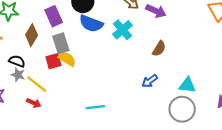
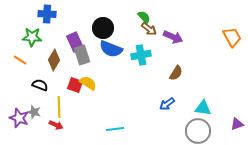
cyan cross: (123, 30) -> (141, 55), turned 30
gray rectangle: (61, 43) -> (82, 55), moved
red square: (54, 61) -> (75, 85), turned 35
gray star: (18, 75) -> (34, 112), moved
yellow line: (37, 84) -> (59, 107), turned 50

